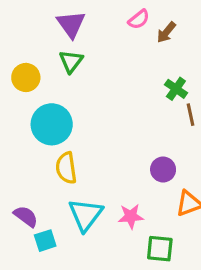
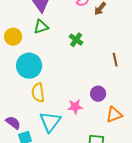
green triangle: (71, 61) -> (41, 27), turned 35
green cross: (176, 89) -> (76, 40), moved
pink star: (131, 216) -> (75, 107), moved

